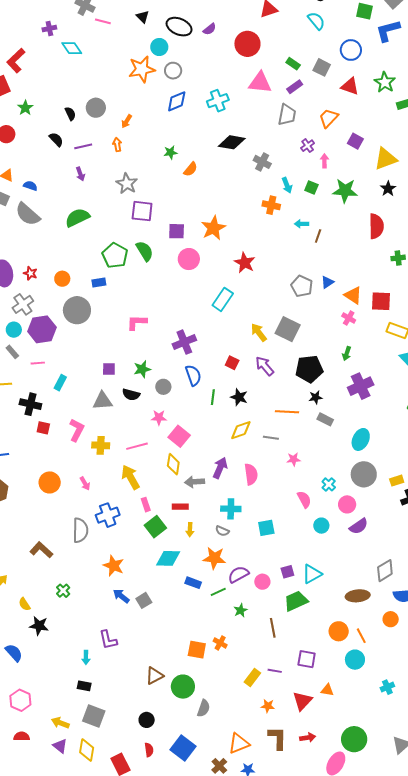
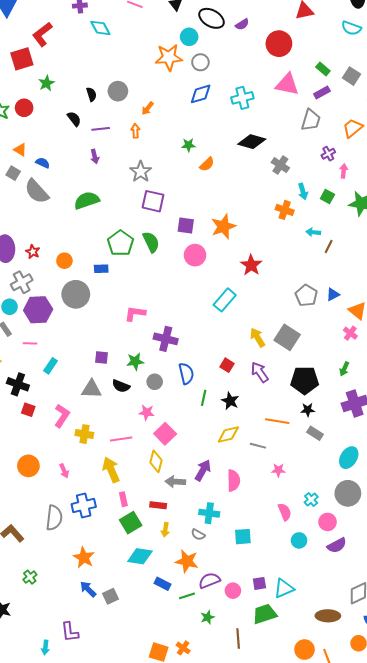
cyan semicircle: (316, 21) -> (351, 28), turned 144
purple cross: (184, 342) -> (166, 339), moved, turned 30

